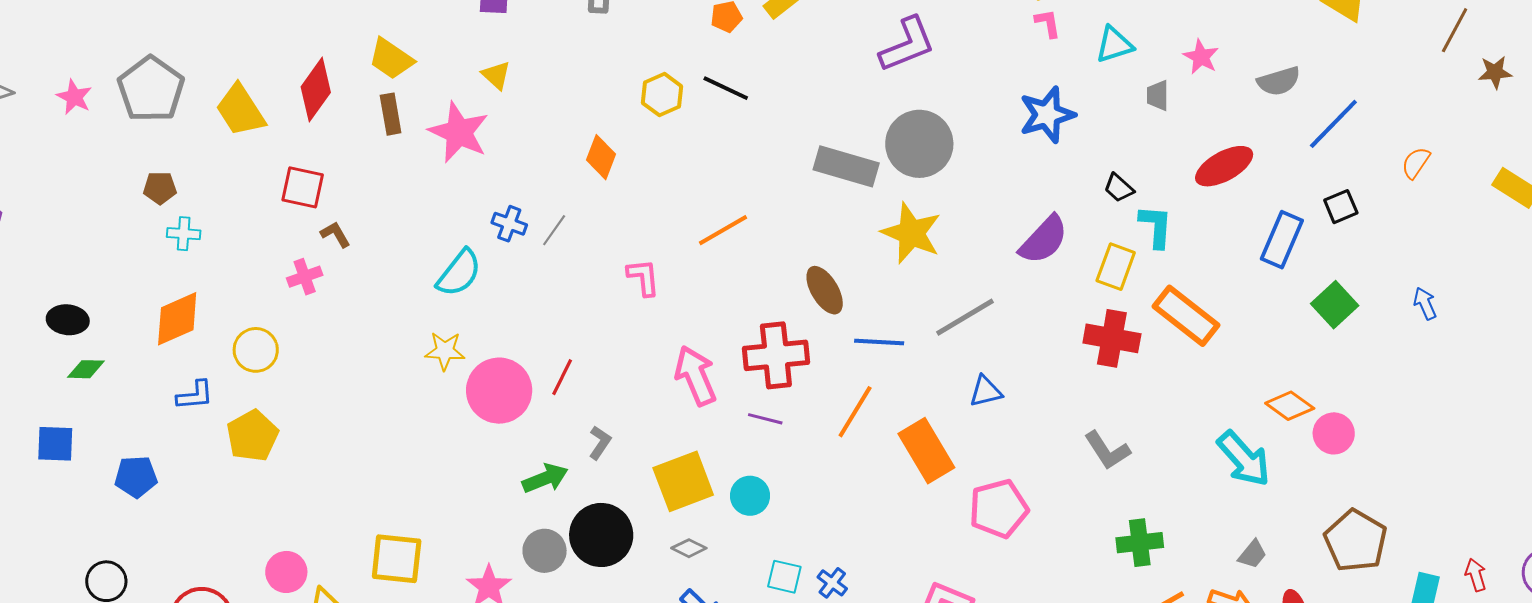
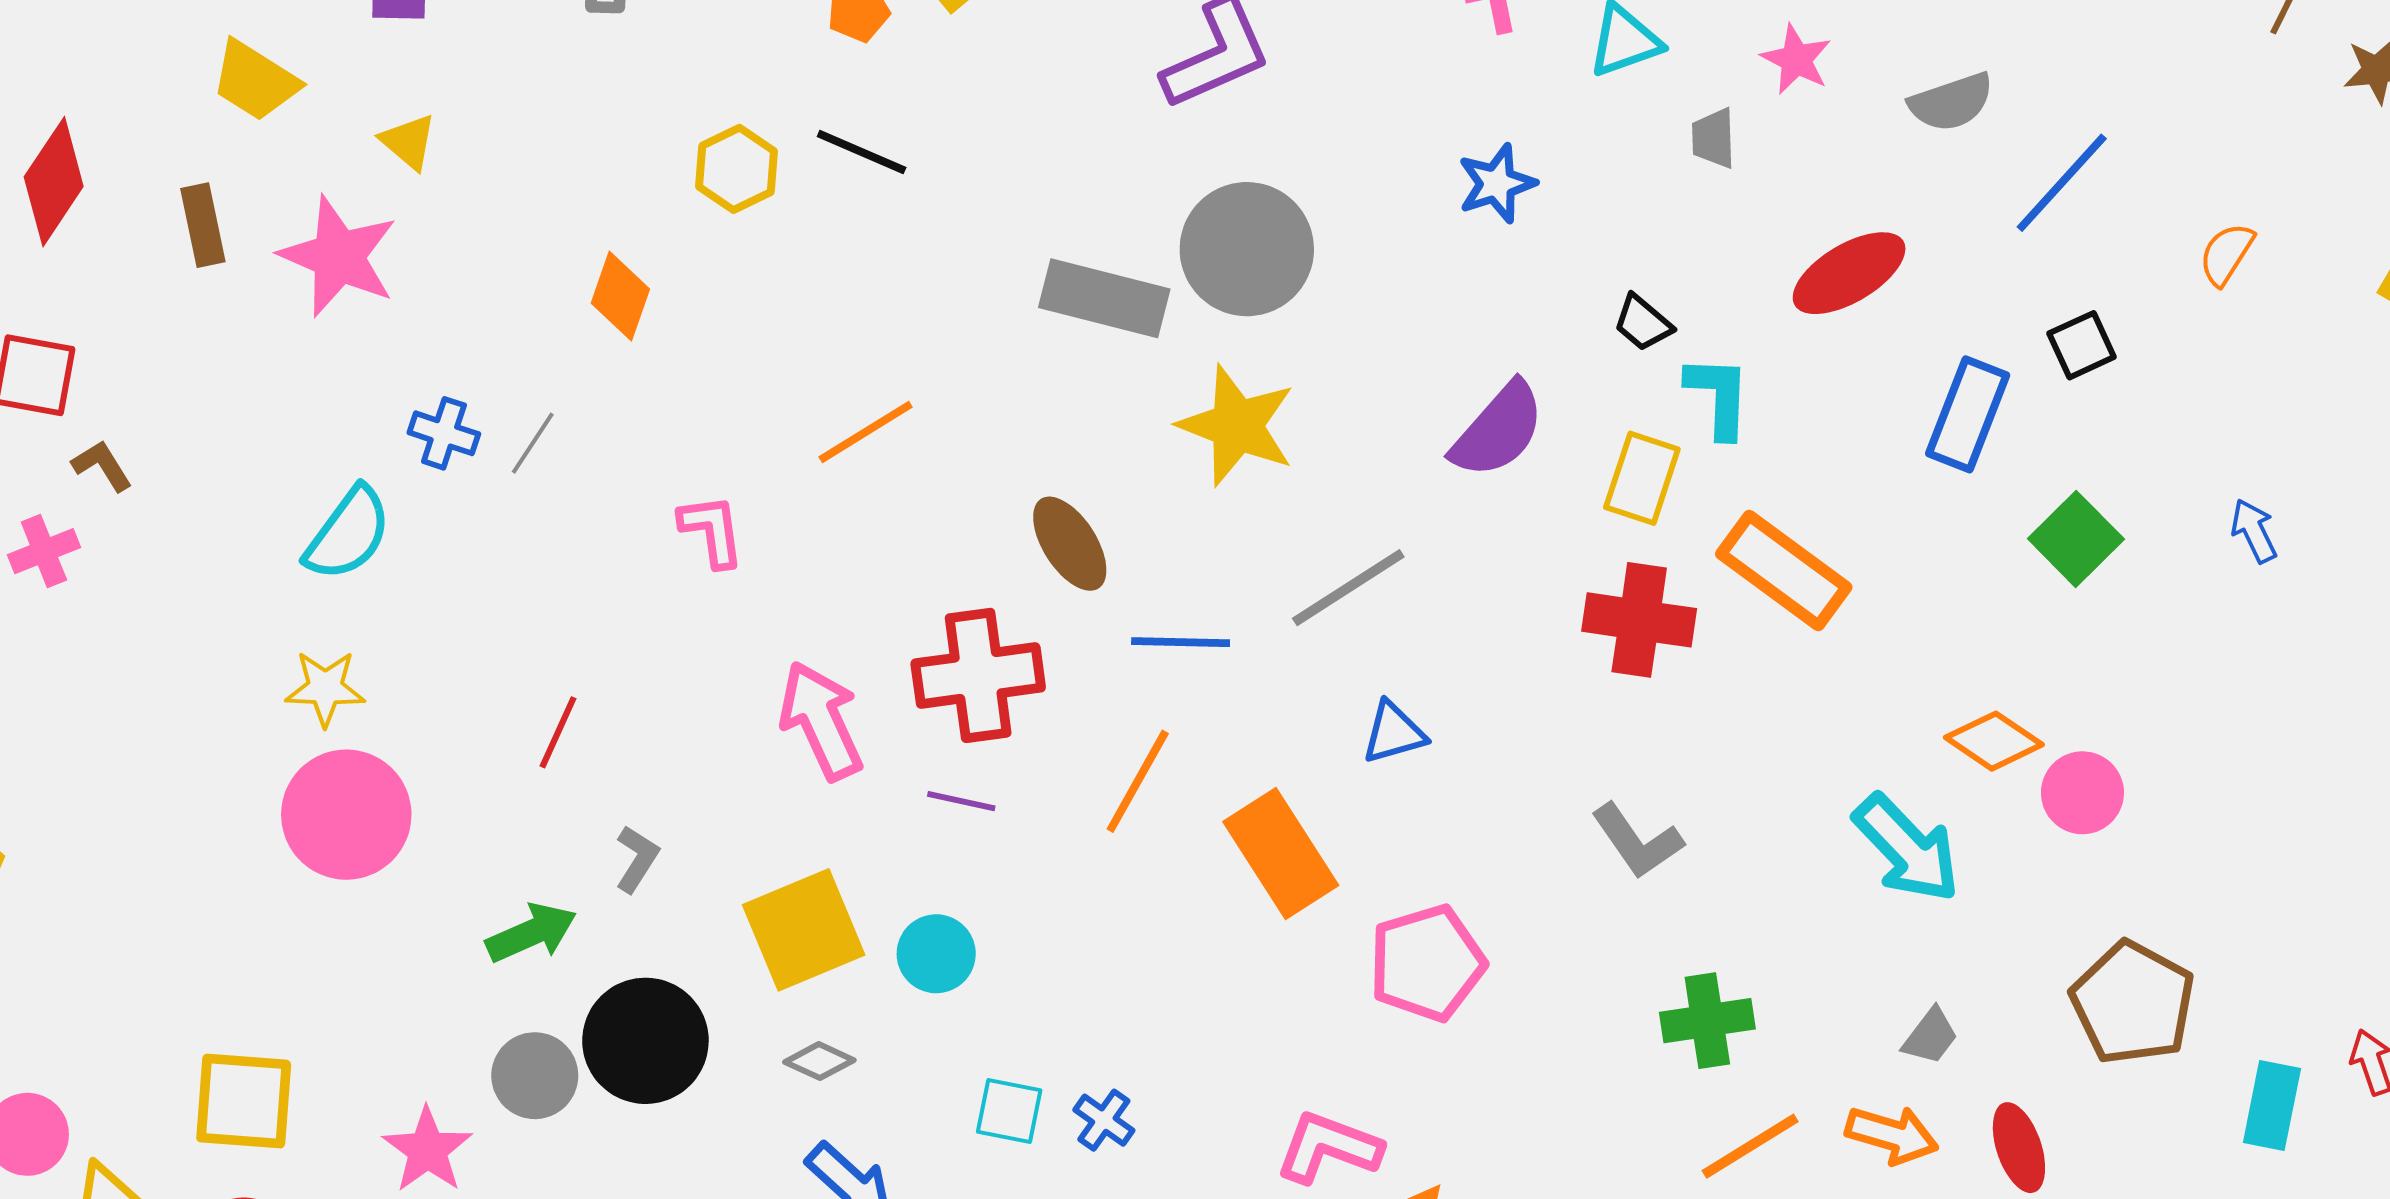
yellow trapezoid: (391, 59) -> (255, 81), moved
blue star: (1047, 115) -> (1497, 184), size x0.7
pink circle: (499, 391) -> (346, 815), moved

